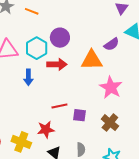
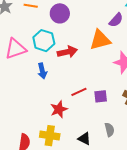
purple circle: (60, 38) -> (60, 13), moved
red star: (46, 130) -> (59, 109), moved

